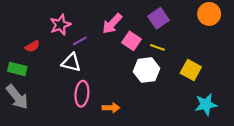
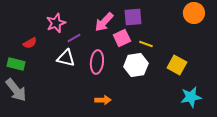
purple square: (158, 18) -> (133, 17), moved, turned 30
pink square: (132, 41) -> (122, 38), turned 30
pink ellipse: (82, 94) -> (97, 62), moved

